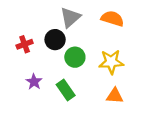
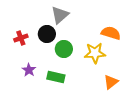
orange semicircle: (112, 19) -> (111, 33), moved
green rectangle: (66, 90) -> (56, 77), turned -42
orange triangle: (115, 96) -> (111, 82), moved, turned -42

